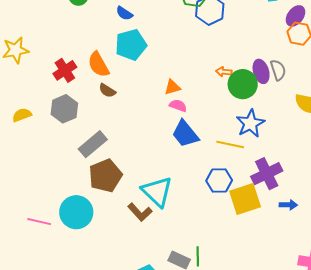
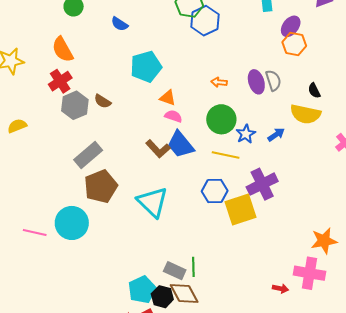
cyan pentagon: (131, 45) -> (146, 67), moved
orange semicircle: (98, 65) -> (63, 49), moved
green circle: (243, 84) -> (221, 119), moved
orange triangle: (172, 87) -> (168, 98), turned 36
gray hexagon: (64, 109) -> (75, 105), moved
blue star: (250, 123) -> (246, 134), size x0.7
blue arrow: (288, 205) -> (276, 135), moved, turned -36
brown L-shape: (140, 212) -> (158, 149), moved

